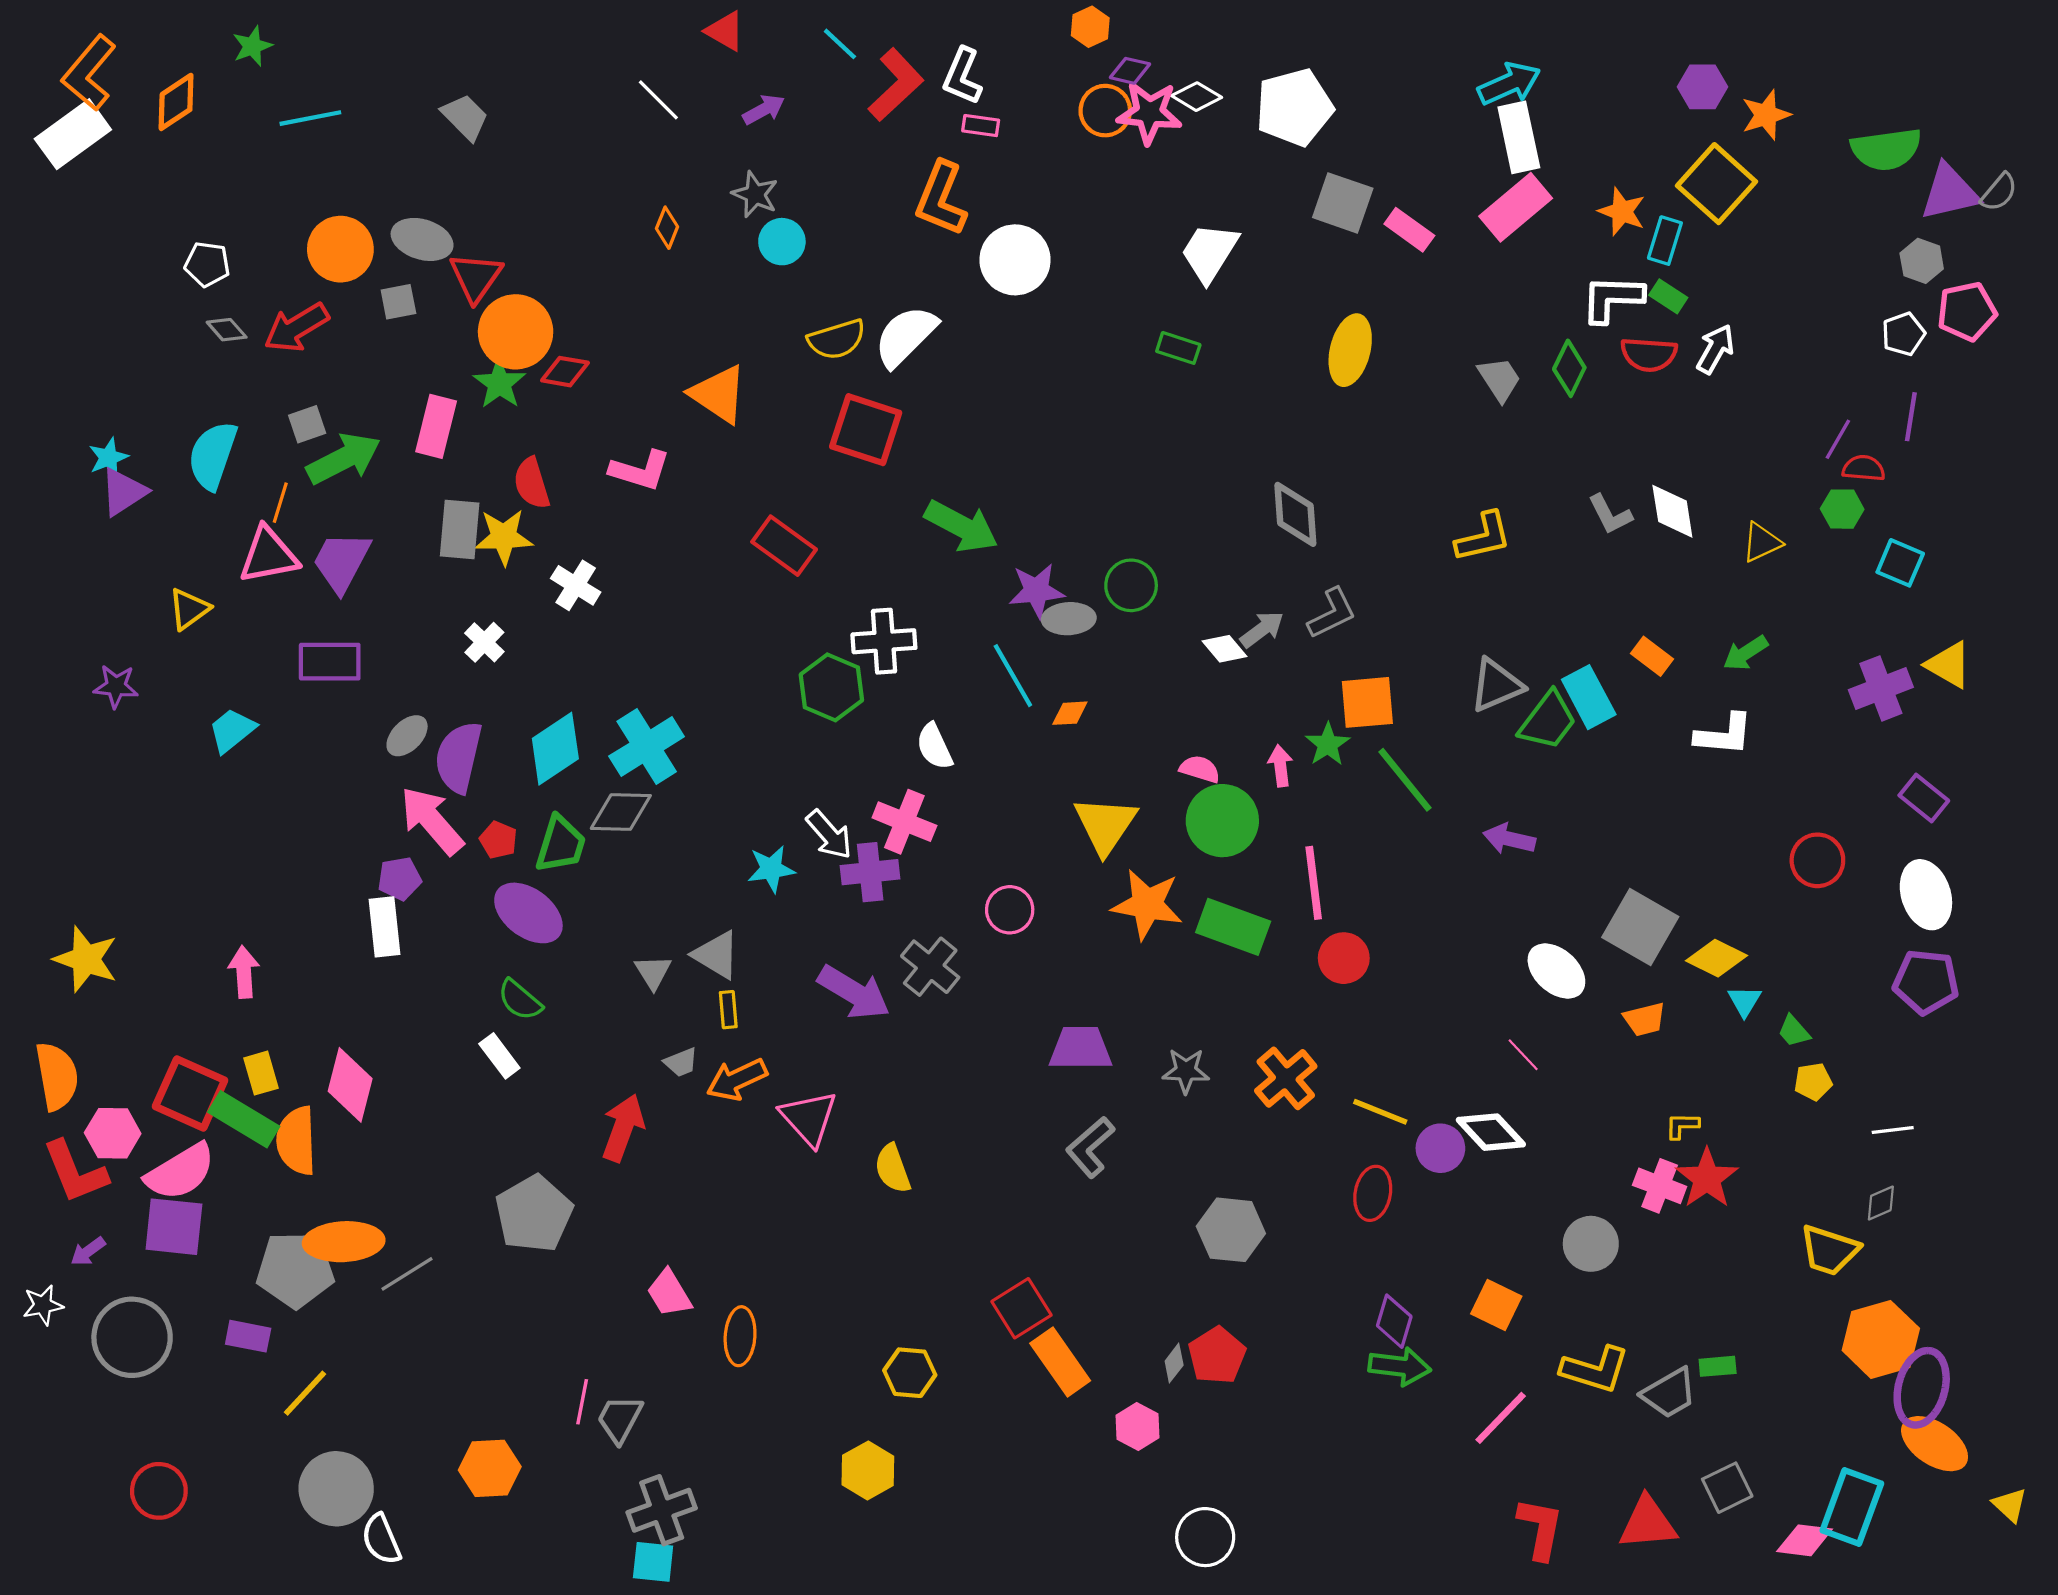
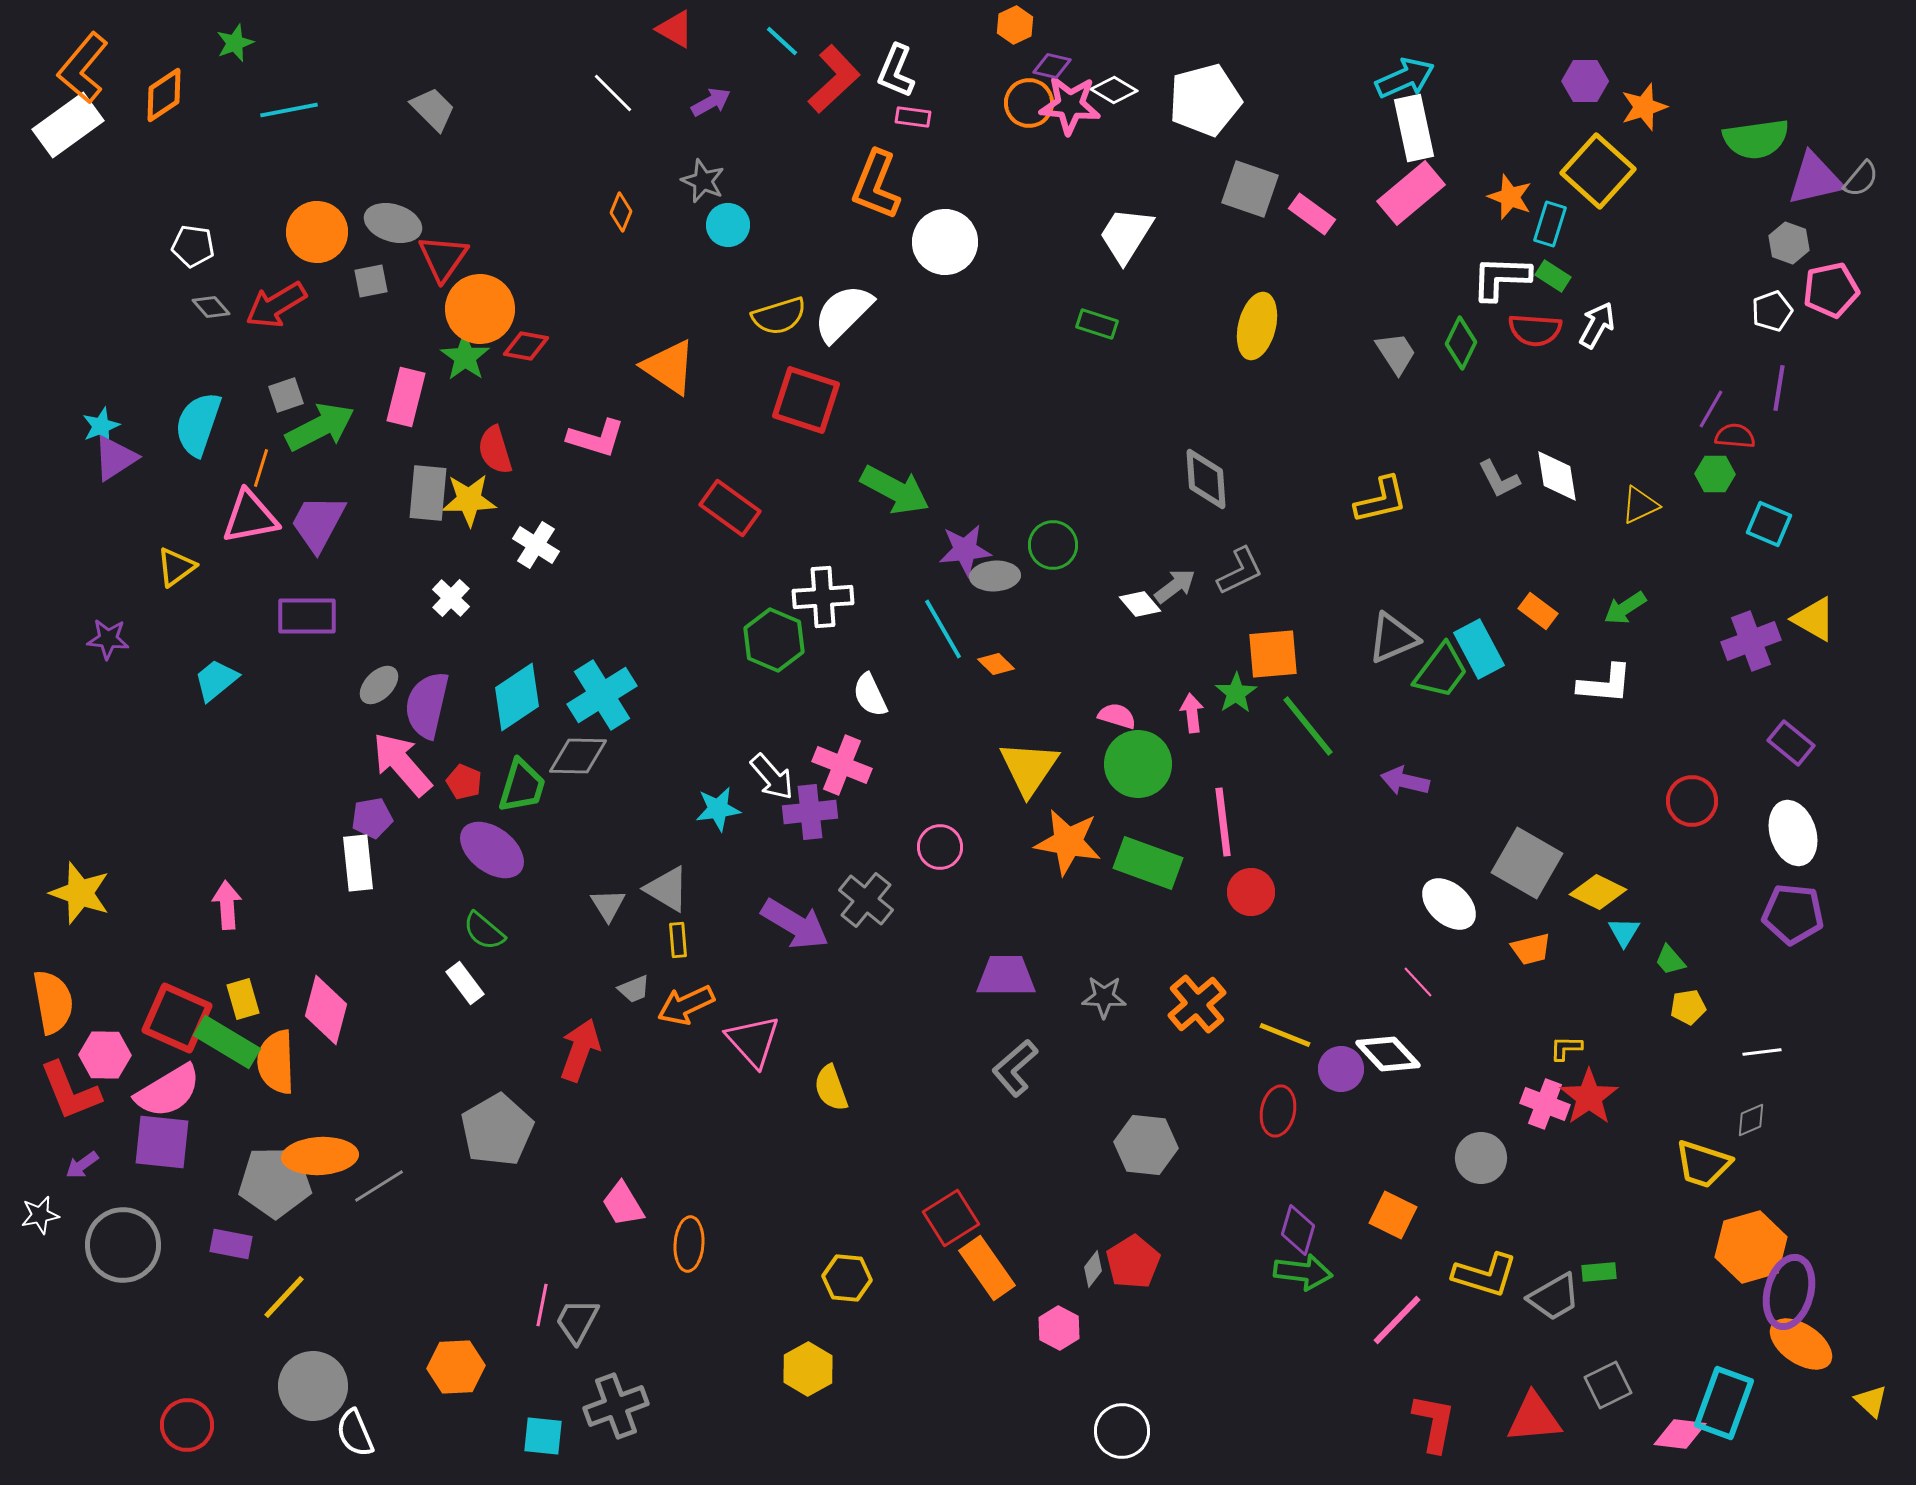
orange diamond: (1070, 713) -> (996, 664), turned 48
red circle: (159, 1491) -> (187, 1425), moved
cyan square: (653, 1562) -> (543, 1436), moved

